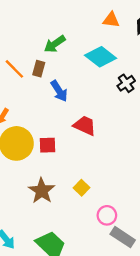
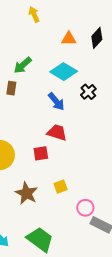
blue arrow: (59, 91) -> (56, 102), moved
red square: (47, 145) -> (41, 153), moved
yellow square: (81, 188) -> (61, 187), turned 32

